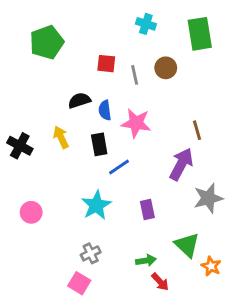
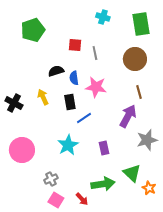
brown circle: (166, 68) -> (135, 59), moved, size x1.5
pink circle: (31, 212) -> (22, 150), size x1.6
gray cross: (91, 253) -> (51, 179), moved
green arrow: (146, 260) -> (103, 184), size x1.6
red arrow: (160, 282) -> (82, 199), moved

